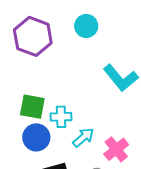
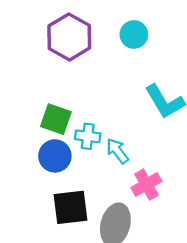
cyan arrow: (83, 137) -> (117, 151), moved, turned -95

